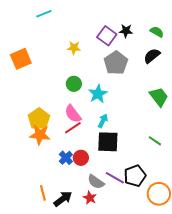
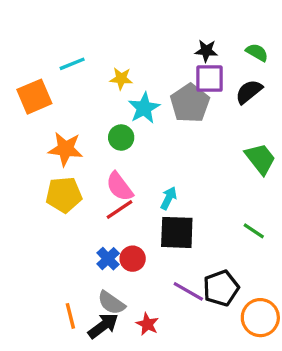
cyan line: (44, 14) -> (72, 64), moved
purple square: (107, 36) -> (210, 79), moved, turned -36
cyan star: (98, 94) -> (144, 108), moved
yellow pentagon: (39, 119) -> (64, 195), turned 30
orange star: (40, 135) -> (65, 149), moved
gray semicircle: (96, 182) -> (111, 303), moved

